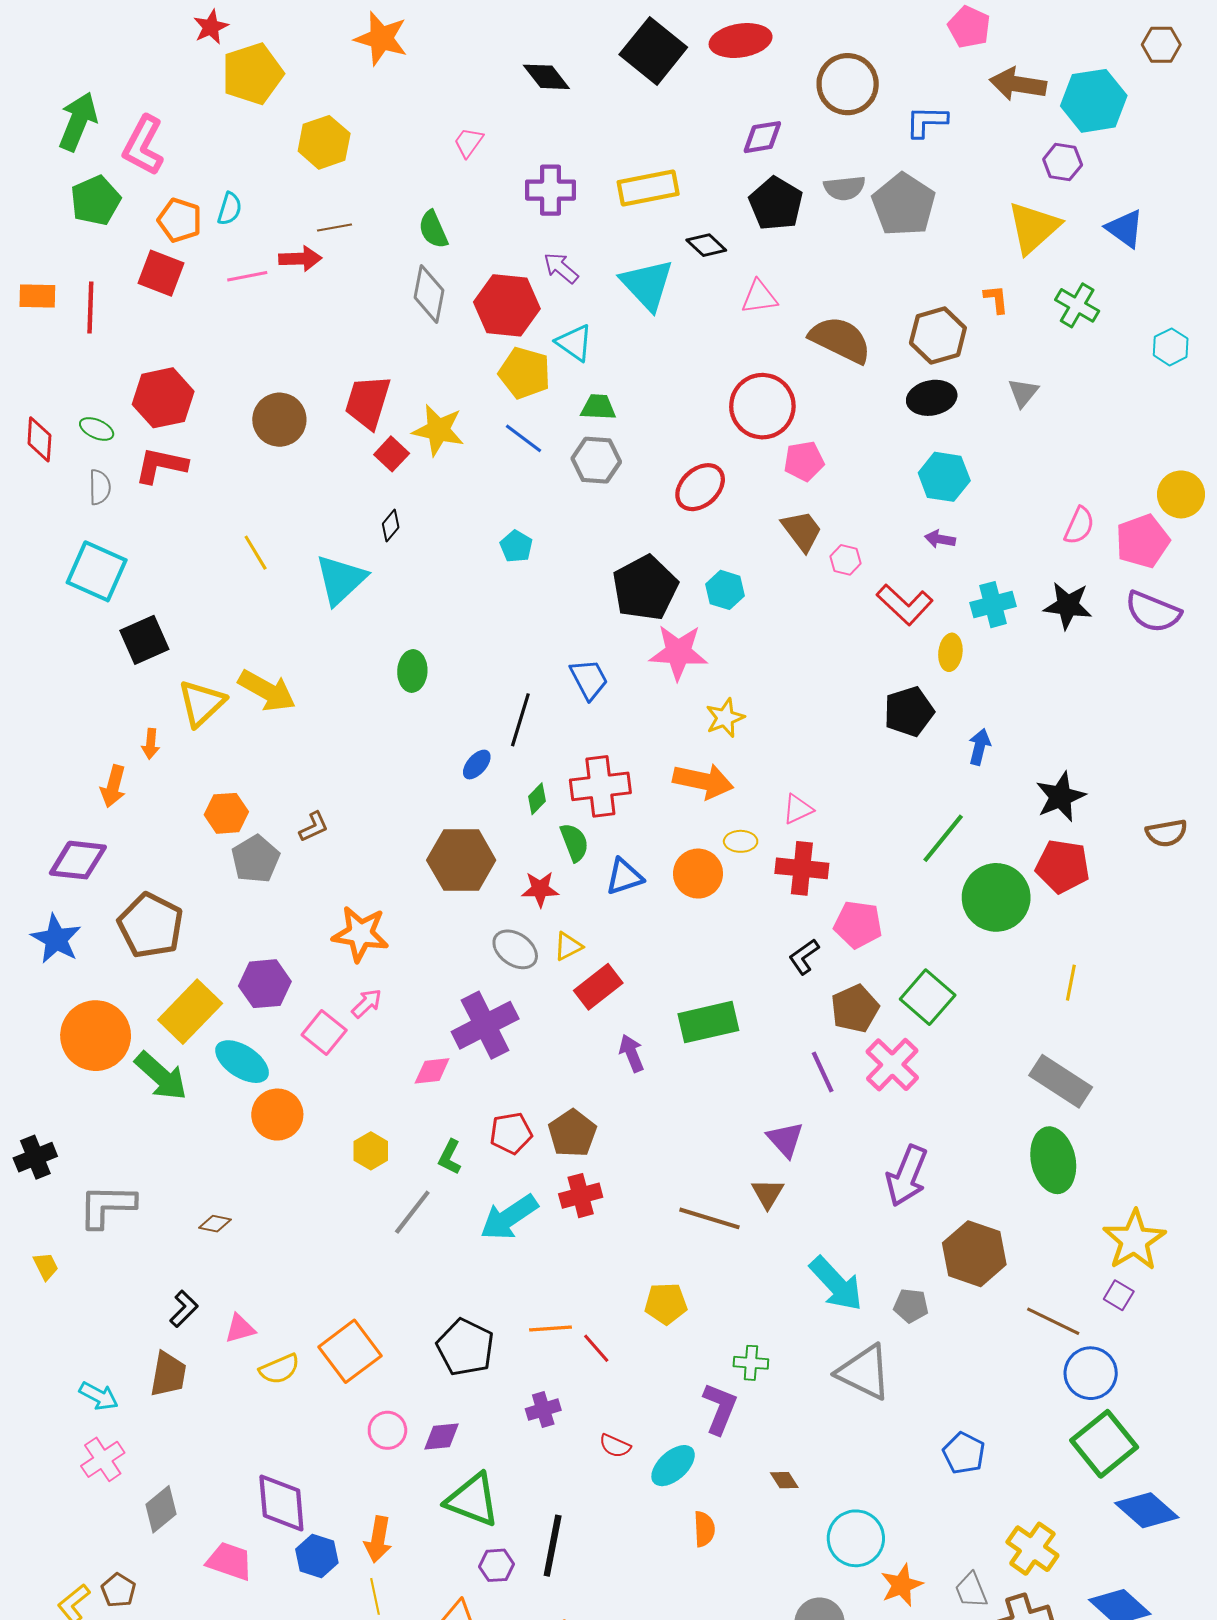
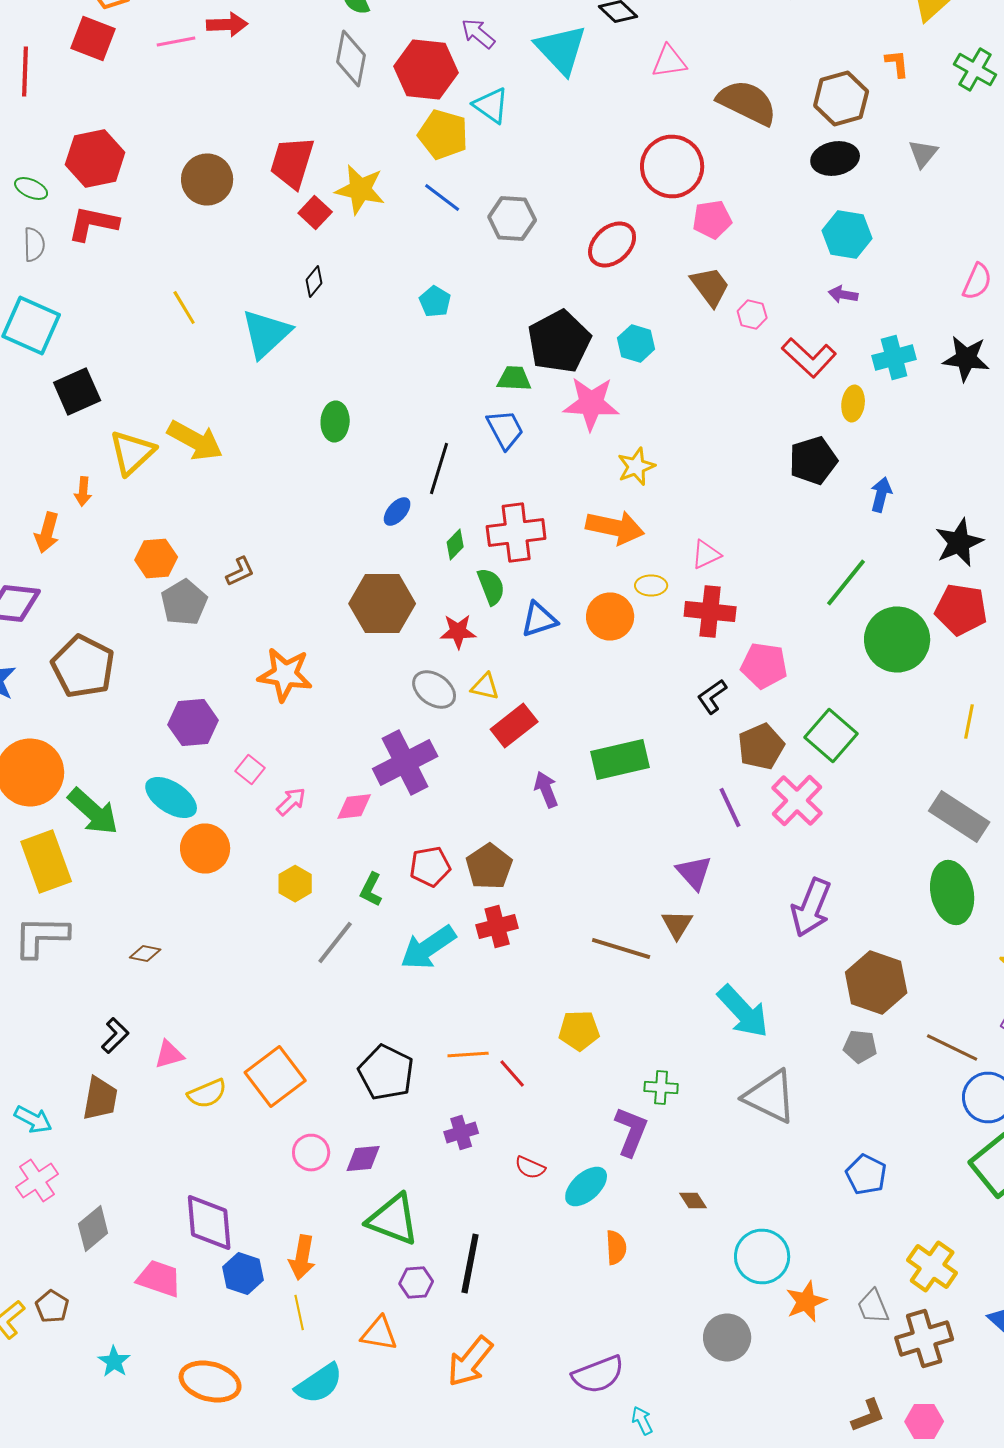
green trapezoid: (598, 407) -> (514, 378), moved
yellow triangle: (568, 946) -> (485, 686), turned 40
pink arrow: (367, 1003) -> (291, 802), moved
yellow rectangle: (190, 1012) -> (46, 862), moved, turned -64
pink square: (324, 1032) -> (250, 770), size x0.7
gray pentagon: (911, 1306) -> (860, 1046), moved

